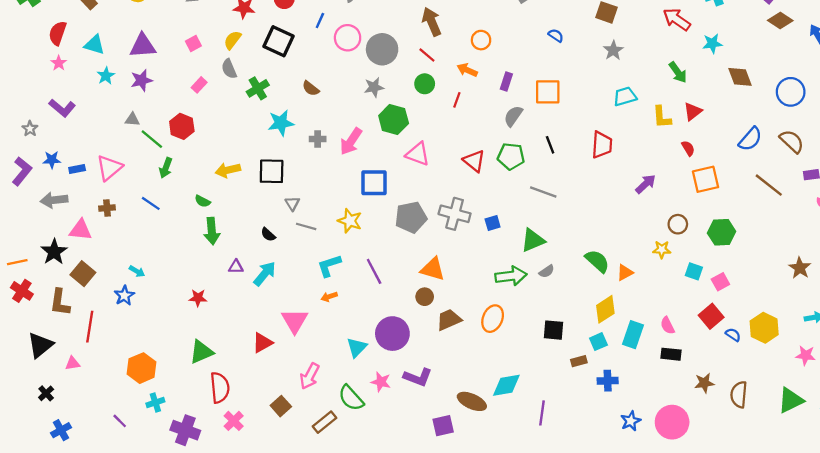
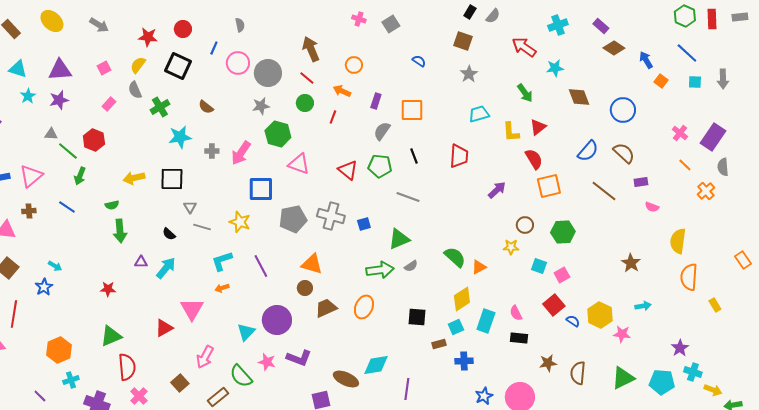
red semicircle: (688, 148) -> (534, 159), size x1.5
green semicircle: (203, 201) -> (112, 205), turned -40
pink star: (806, 355) -> (622, 334), moved

